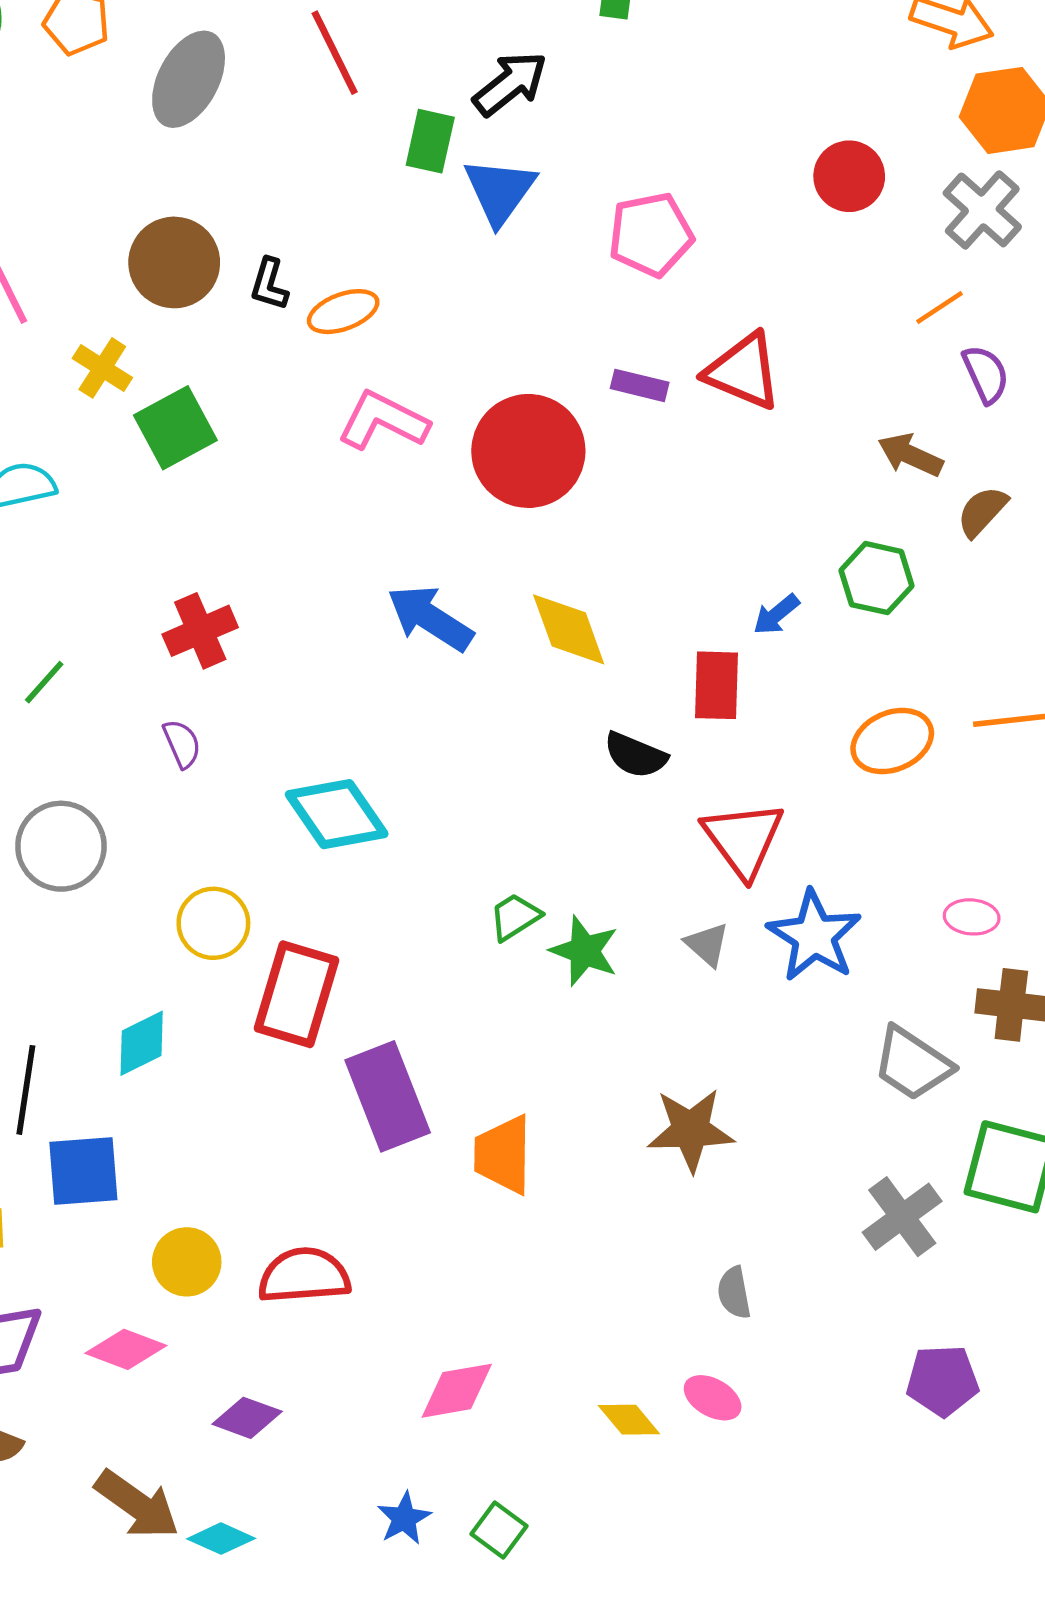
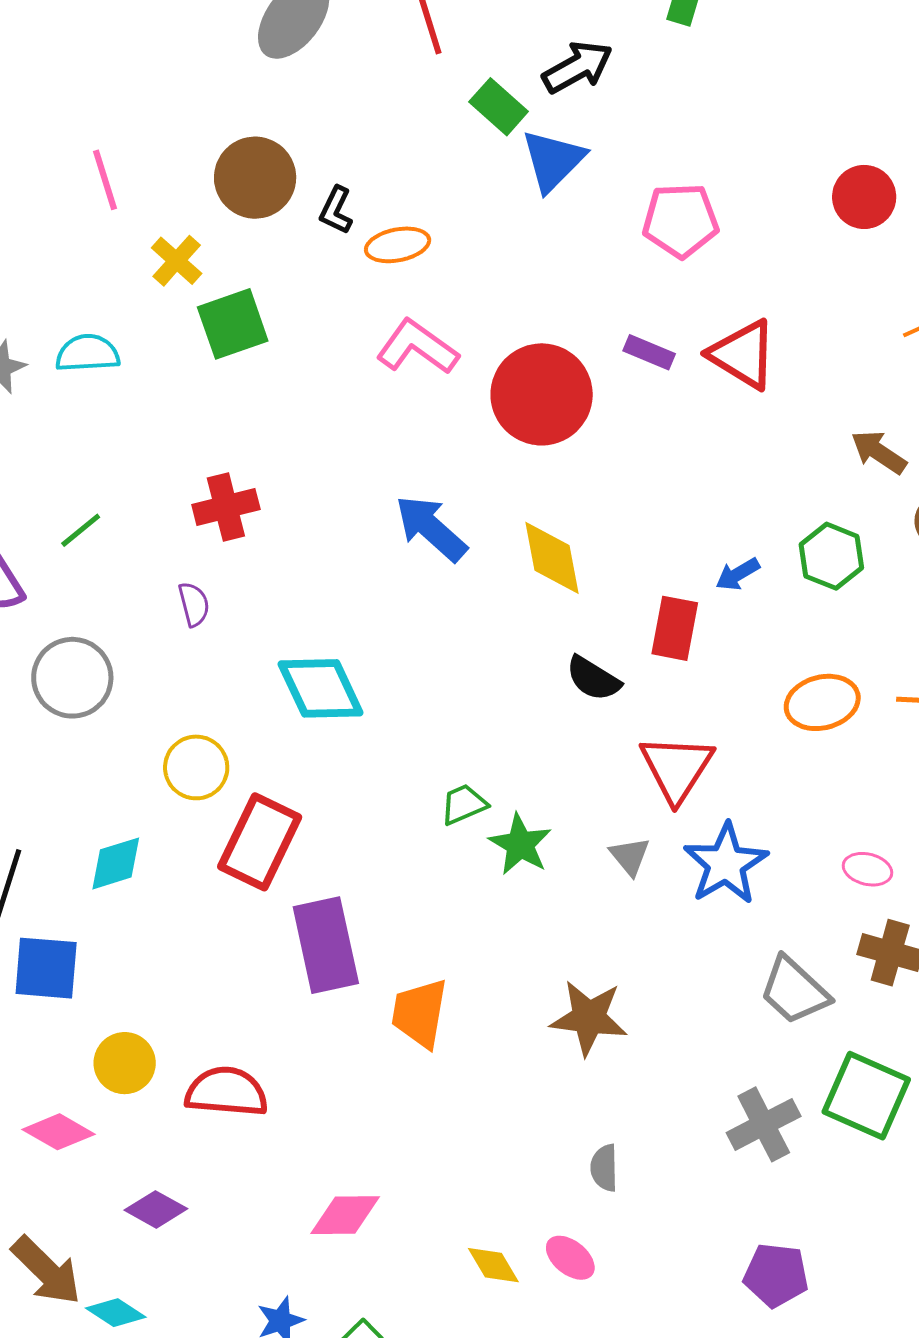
green rectangle: (430, 141) -> (499, 107), turned -70

